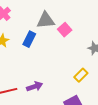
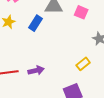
pink square: (65, 30) -> (81, 12), moved, turned -32

